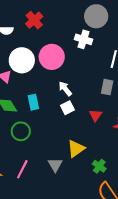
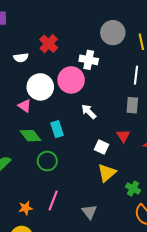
white cross: (83, 39) -> (89, 60), moved
white square: (67, 108) -> (101, 147), moved, turned -32
gray triangle: (55, 165) -> (89, 212), moved

